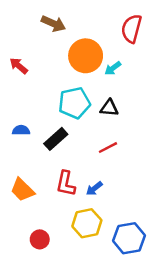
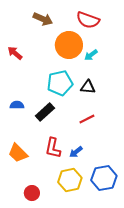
red semicircle: (131, 29) -> (88, 20), moved, turned -85
blue hexagon: (129, 238) -> (104, 178), moved

